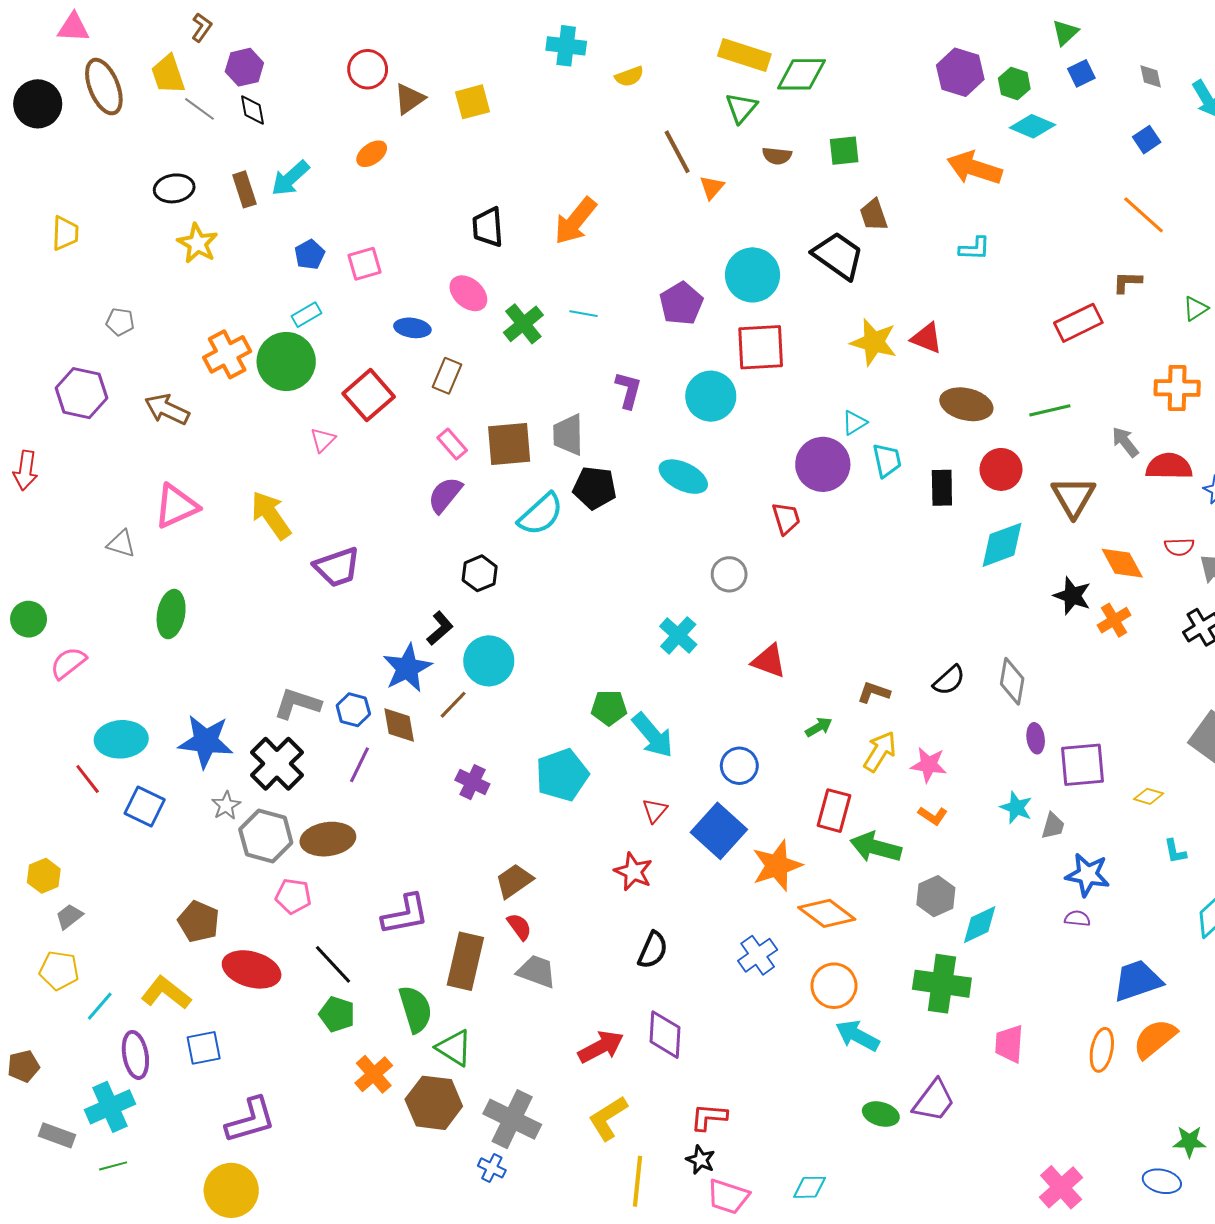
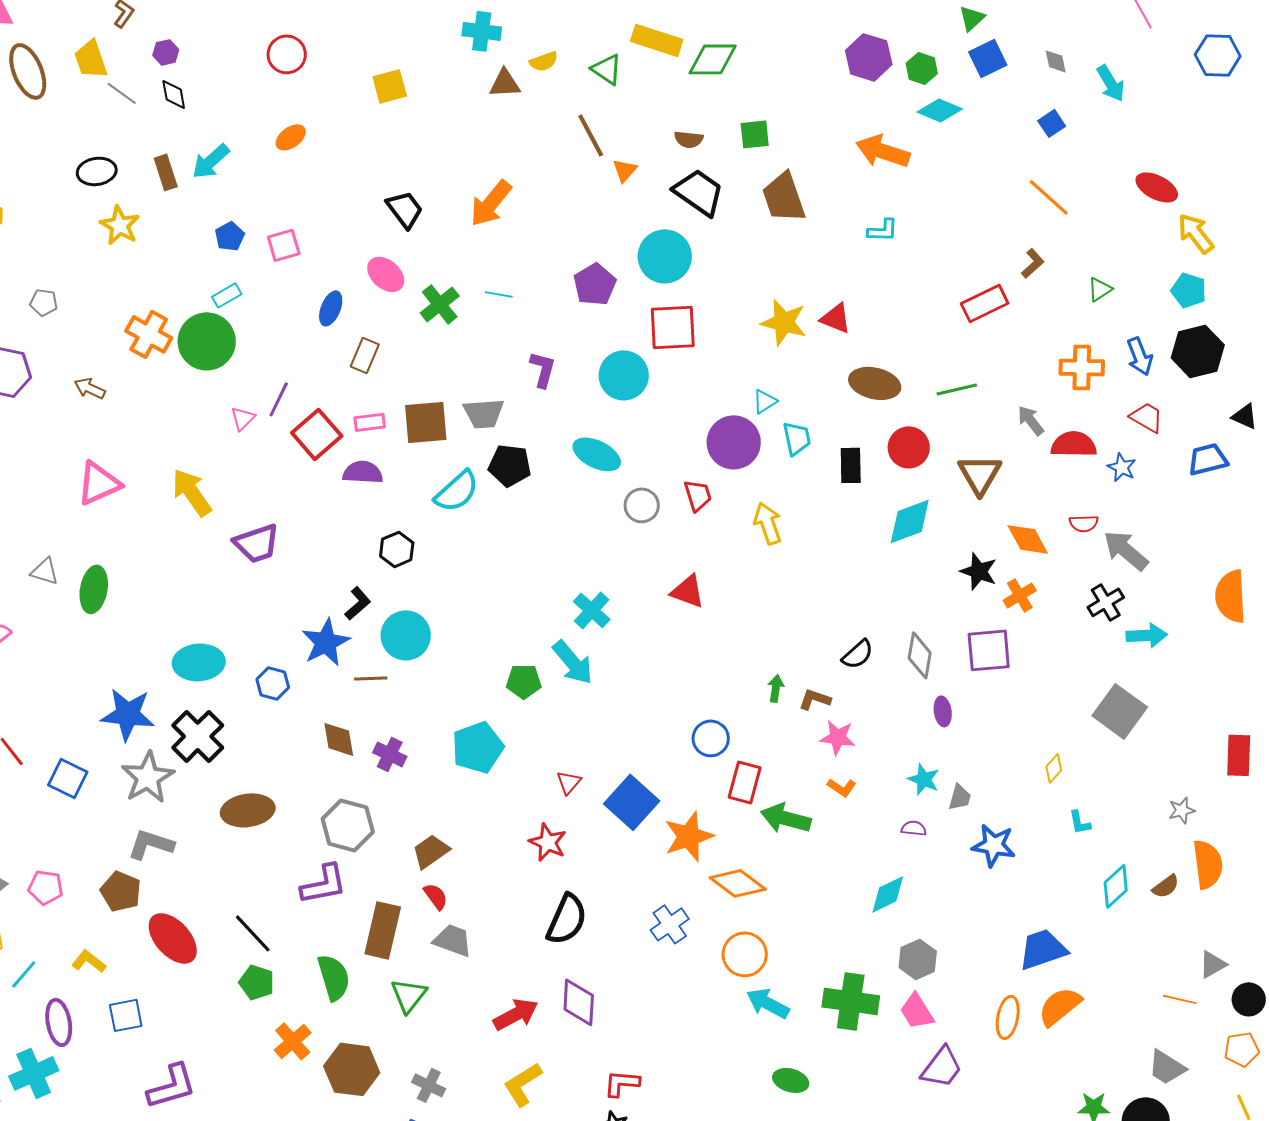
purple hexagon: (244, 67) -> (166, 52), size x0.7
blue square: (1081, 73) -> (988, 58), size x1.4
brown triangle: (409, 99) -> (505, 83), moved, turned 32
green triangle: (741, 108) -> (607, 69), moved, turned -36
brown trapezoid: (874, 215) -> (784, 197), size x1.6
black trapezoid: (488, 227) -> (405, 209), turned 147
black trapezoid: (838, 256) -> (699, 192), moved
brown L-shape: (1127, 282) -> (1033, 263), turned 136
blue ellipse: (412, 328) -> (331, 308), turned -76
orange cross: (227, 354) -> (149, 334), turned -33
red square: (369, 395) -> (317, 434), moved
brown arrow: (167, 409) -> (90, 388), size x0.7
gray trapezoid: (568, 435) -> (484, 413), turned -93
pink rectangle: (452, 444) -> (370, 422), turned -56
purple semicircle: (445, 495) -> (363, 472), turned 54
gray triangle: (121, 544) -> (45, 571), moved
gray circle: (729, 574) -> (642, 505), moved
red triangle: (769, 661) -> (688, 591), moved
brown L-shape: (874, 692) -> (815, 699), moved
gray L-shape: (297, 704) -> (151, 844), moved
brown line: (453, 705) -> (371, 678), turned 44
brown diamond: (399, 725) -> (339, 739), moved
green arrow: (819, 727) -> (776, 688), moved, turned -52
cyan arrow: (653, 735) -> (573, 662), moved
cyan ellipse: (121, 739) -> (199, 662), moved
yellow arrow: (880, 752) -> (768, 523), moved, turned -51
purple line: (359, 765) -> (279, 399), moved
purple square: (1082, 765) -> (989, 650), moved
blue circle: (739, 766) -> (711, 738), moved
yellow diamond: (1149, 796) -> (1054, 768), turned -64
gray star: (226, 805) -> (148, 777), size x1.8
gray hexagon: (266, 836) -> (348, 825), moved
pink pentagon: (293, 896) -> (46, 887), moved
gray hexagon: (936, 896) -> (918, 959), moved
purple semicircle: (1077, 919) -> (914, 828), moved
black semicircle: (653, 950) -> (567, 919), size x1.4
red ellipse: (252, 969) -> (173, 938), turned 32
green cross: (942, 984) -> (851, 1001), moved
yellow L-shape: (166, 993) -> (89, 961), size x0.7
pink trapezoid: (1009, 1044) -> (917, 1011), turned -36
green triangle: (454, 1048) -> (409, 995), moved, turned 36
purple trapezoid: (934, 1101) -> (942, 1067), moved
gray cross: (512, 1119) -> (429, 1085), size x0.6

